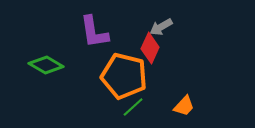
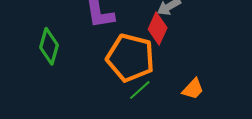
green diamond: (46, 65) -> (49, 46), turned 76

